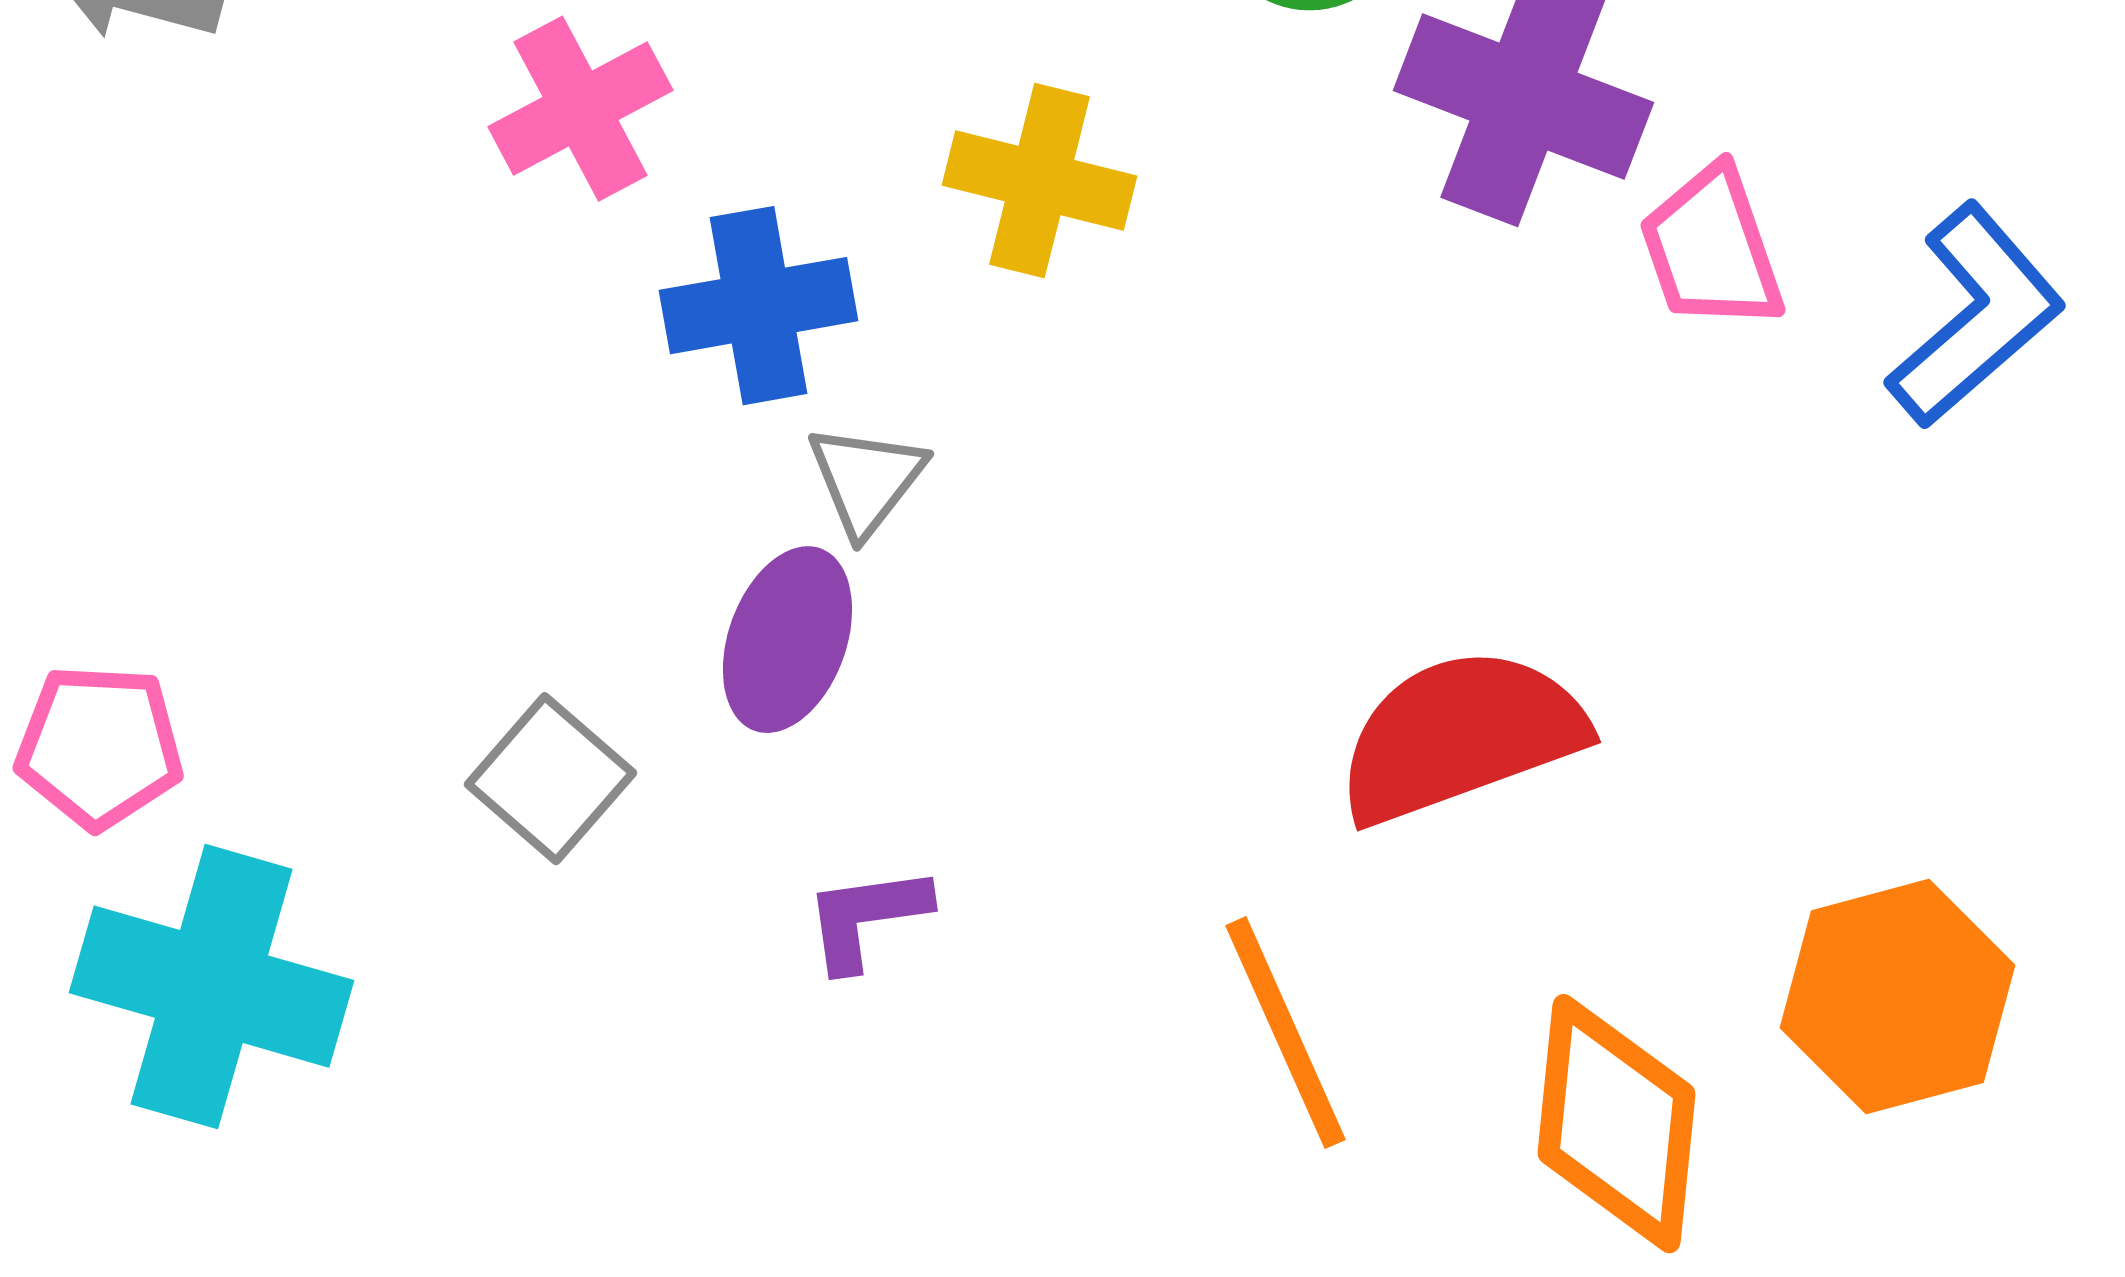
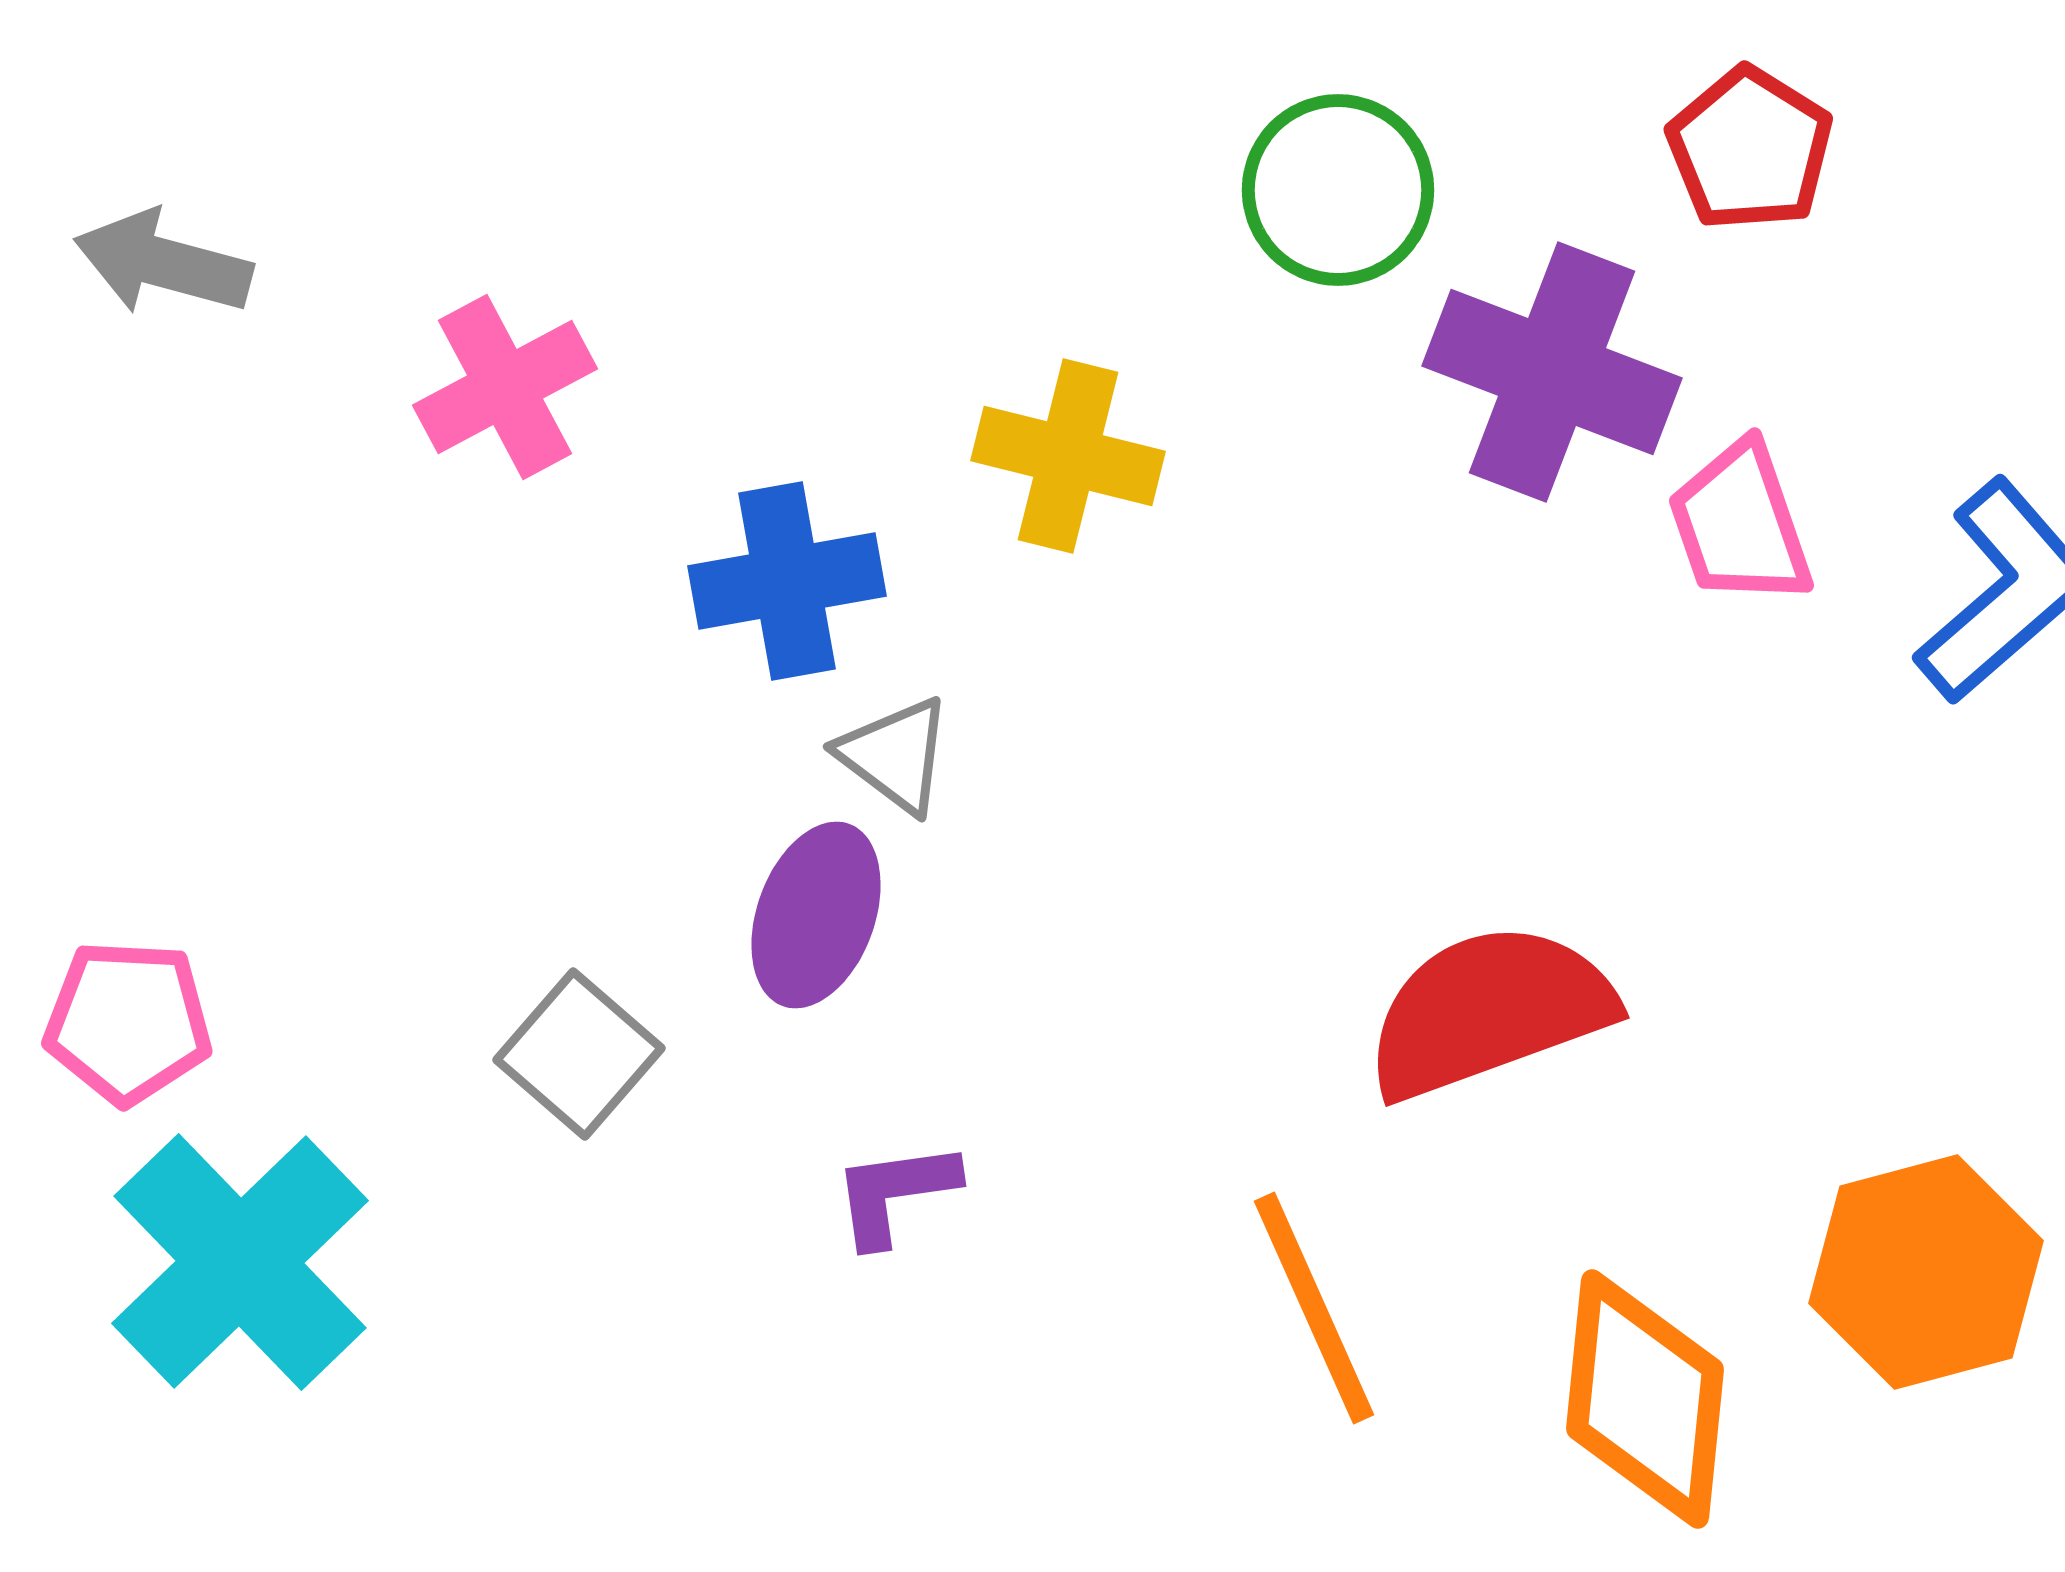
pink cross: (580, 109) -> (505, 387), moved
gray triangle: (866, 480) -> (895, 755), turned -31
cyan cross: (211, 987) -> (240, 1262), turned 30

